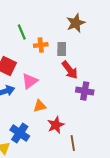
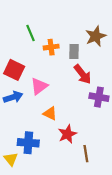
brown star: (76, 23) -> (96, 36), moved
orange triangle: (40, 106) -> (50, 113), turned 40
blue cross: (20, 133) -> (28, 143), turned -30

